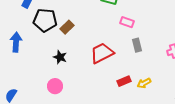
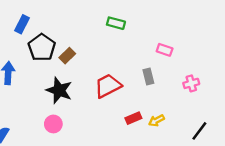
black pentagon: (45, 20) -> (42, 48), turned 30
pink rectangle: (127, 22) -> (165, 50), moved
black star: (60, 57) -> (59, 90), size x1.6

